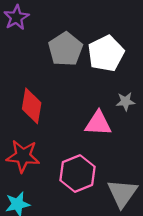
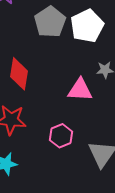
pink hexagon: (77, 174) -> (61, 136), size x0.7

